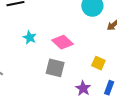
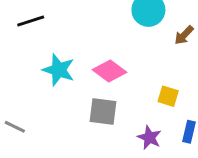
cyan star: (30, 37) -> (59, 70), size x1.5

